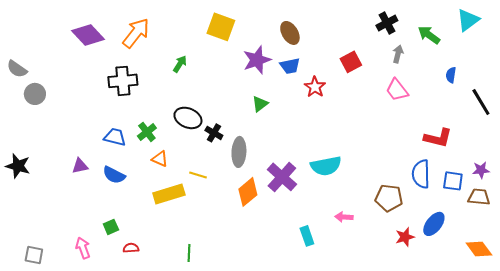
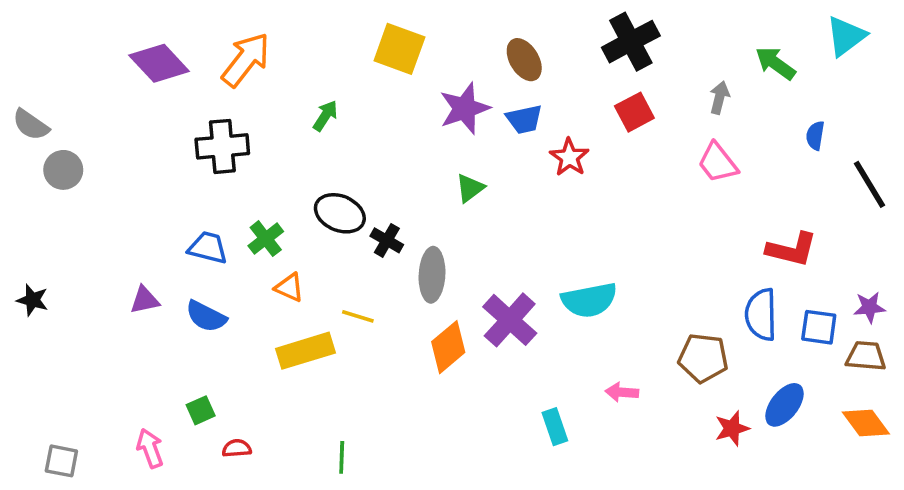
black cross: (387, 23) -> (631, 42), moved, size x1.4
black star: (18, 166) -> (33, 300), size x0.7
orange diamond: (479, 249) -> (866, 423), moved

